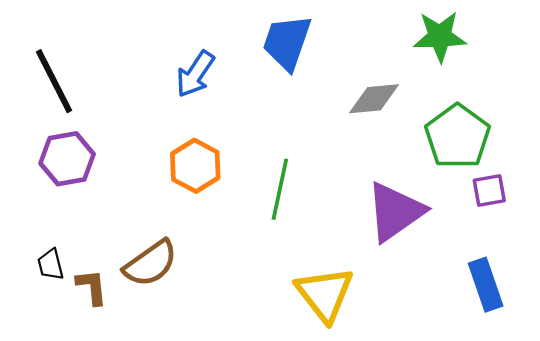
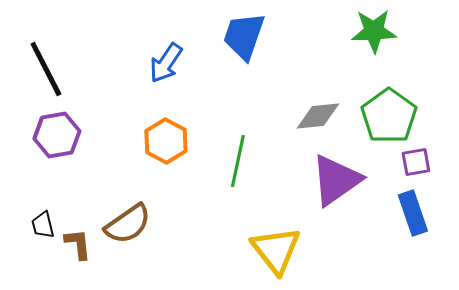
gray diamond: (374, 99) -> (318, 116), moved
blue rectangle: (486, 285) -> (413, 213), moved

